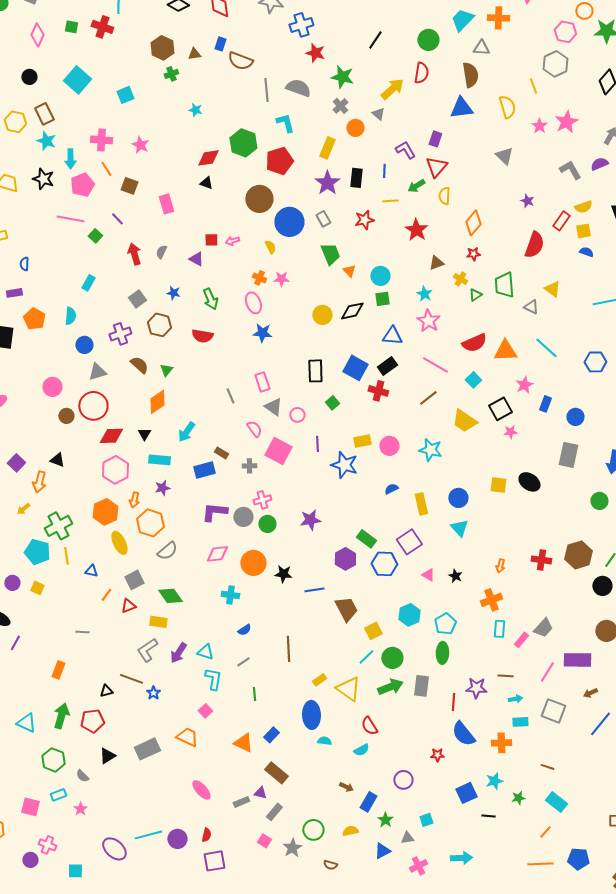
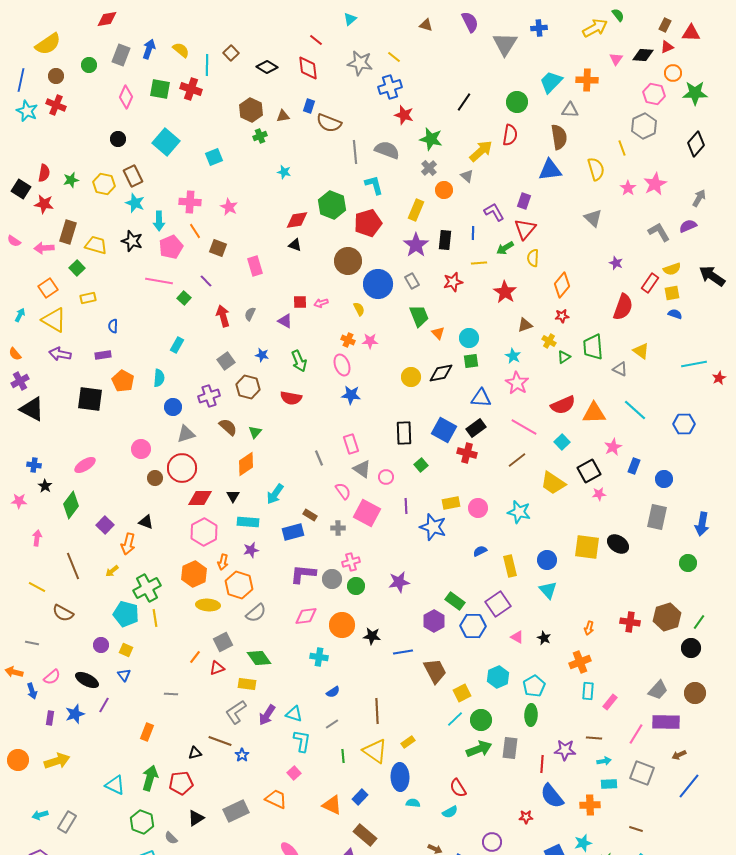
green square: (71, 27) -> (160, 89), size x1.5
yellow square: (498, 485) -> (587, 547), size x1.5
yellow ellipse: (119, 543) -> (208, 605), turned -60
blue triangle: (91, 571) -> (124, 675), moved, turned 40
gray trapezoid: (543, 628) -> (658, 690), moved
yellow triangle: (348, 689) -> (375, 751), moved

